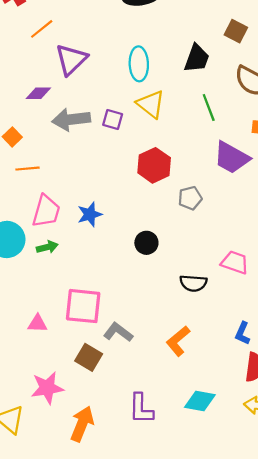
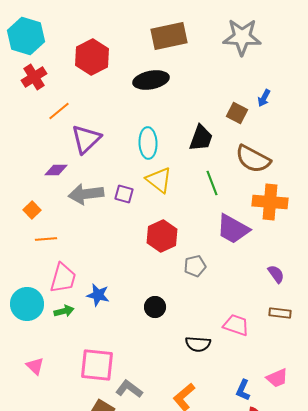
blue star: (90, 214) -> (98, 295), moved, turned 30
pink triangle: (37, 324) -> (35, 366), moved, turned 42

